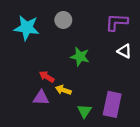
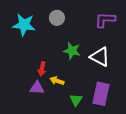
white triangle: (124, 51) -> (100, 57), moved, size x1.5
red arrow: (47, 77) -> (42, 69), turned -112

